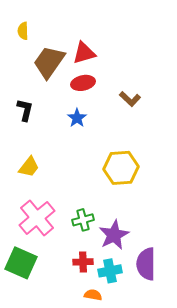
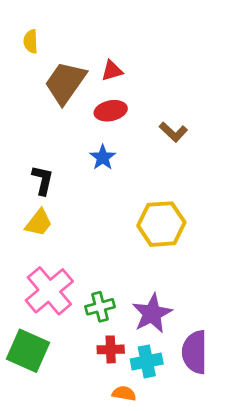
red triangle: (84, 53) -> (112, 71), size x0.7
black L-shape: (25, 110) -> (43, 180), moved
green cross: (83, 220) -> (100, 307), moved

